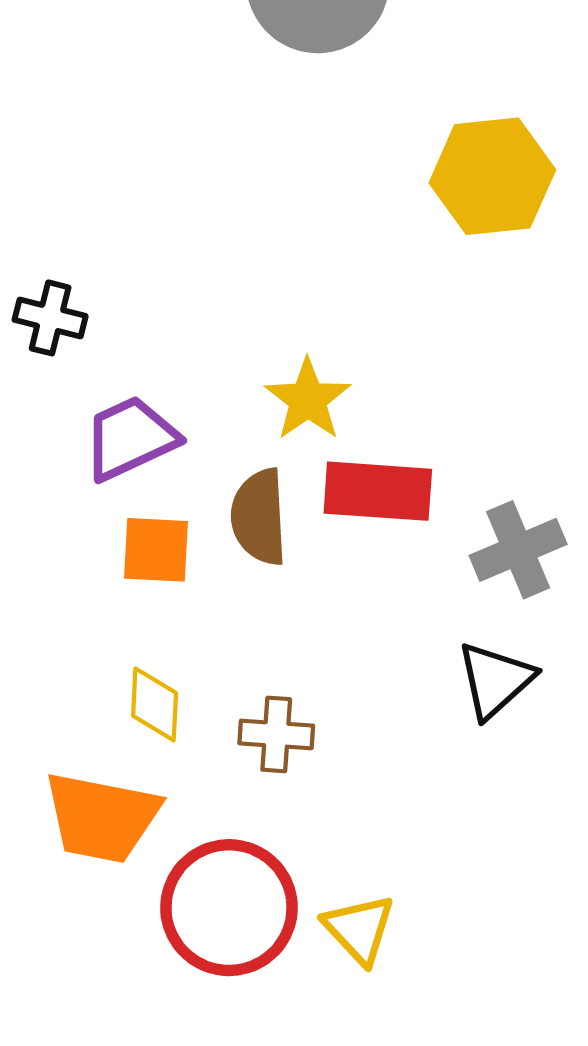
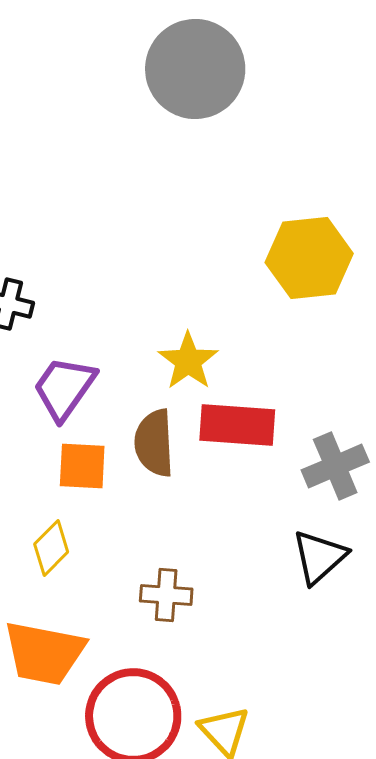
yellow hexagon: (492, 176) -> (309, 258), moved
purple trapezoid: (130, 438) -> (64, 388), turned -30
yellow diamond: (155, 704) -> (51, 548), moved, turned 42

